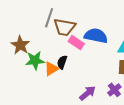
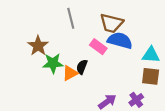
gray line: (49, 18) -> (71, 18), turned -36
brown trapezoid: (65, 27) -> (112, 23), moved

